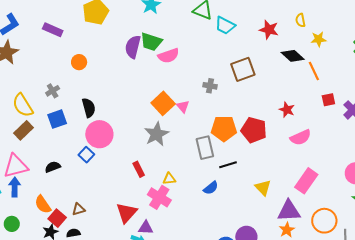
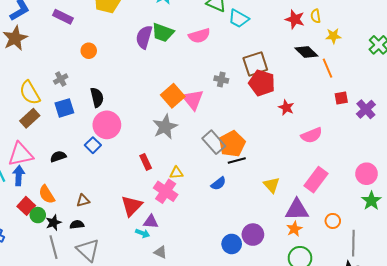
red star: (269, 30) -> (295, 19), moved
pink semicircle: (168, 56) -> (199, 36), moved
pink triangle: (183, 106) -> (193, 100), size x1.6
red star: (287, 110) -> (286, 108), moved
orange pentagon: (224, 129) -> (232, 144), moved, turned -30
red pentagon: (254, 130) -> (262, 83), moved
gray rectangle: (205, 148) -> (214, 142), turned -30
red square: (57, 218) -> (26, 206), moved
orange circle: (324, 221) -> (333, 221), size x0.6
green circle: (12, 224) -> (38, 215), moved

